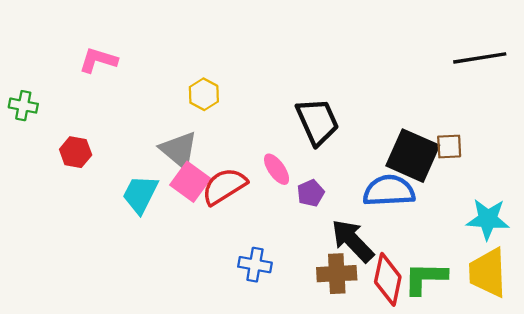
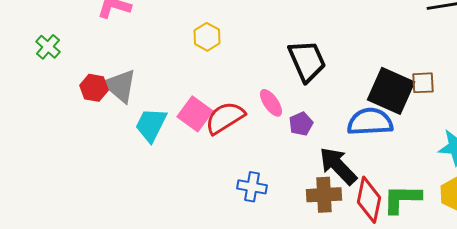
green cross: (23, 106) -> (48, 47), turned 30
gray triangle: (179, 150) -> (120, 86), moved

